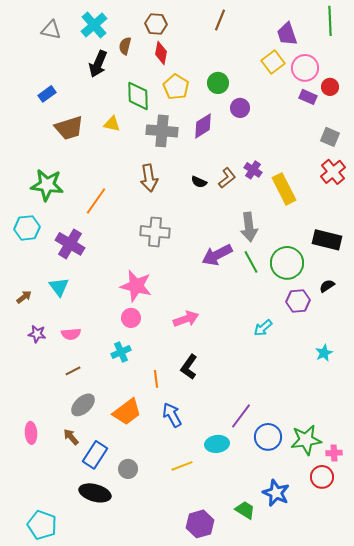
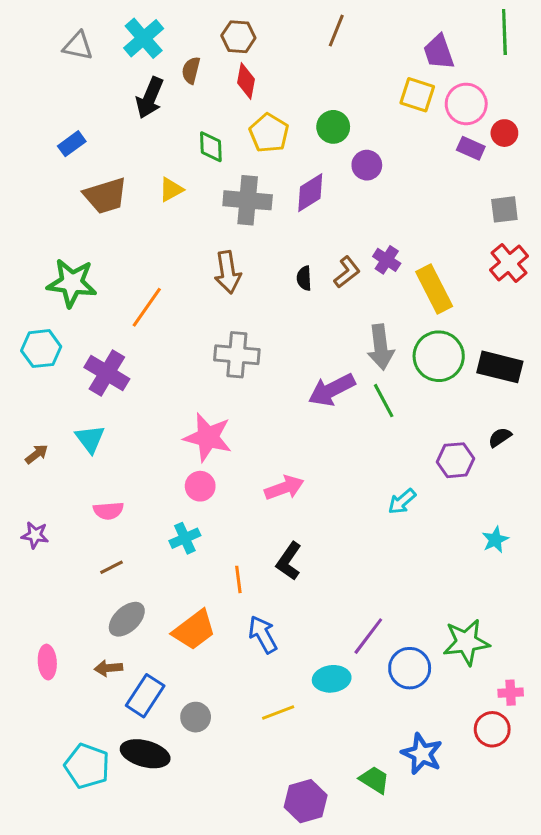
yellow square: (273, 62) -> (417, 95), turned -35
green diamond: (138, 96) -> (211, 147), size x0.7
yellow triangle: (112, 124) -> (171, 190), turned -42
gray square: (330, 137) -> (504, 209), turned -30
black semicircle: (199, 182) -> (304, 278), turned 63
green circle: (287, 263) -> (439, 356), moved
purple star: (37, 334) -> (35, 535), moved
brown arrow: (71, 437) -> (108, 668), turned -54
green star: (306, 440) -> (466, 642), moved
cyan pentagon: (42, 525) -> (87, 766), moved

